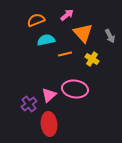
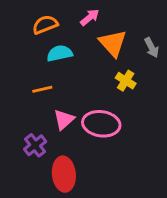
orange line: (65, 54) -> (42, 89), moved
pink triangle: (49, 95) -> (64, 119), moved

